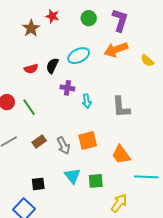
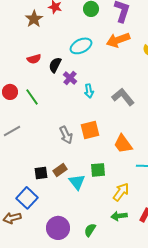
black semicircle: (52, 66) -> (55, 65), moved
purple cross: (67, 88) -> (70, 78), turned 32
gray L-shape: (121, 107) -> (123, 97), turned 145
brown rectangle: (39, 141) -> (60, 170), moved
cyan triangle: (73, 176) -> (77, 182), moved

